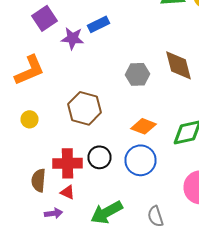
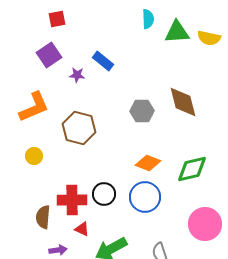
blue rectangle: (98, 24) -> (103, 61), turned 65
purple star: (72, 38) -> (77, 75), size x0.7
brown hexagon: (84, 108) -> (79, 128), moved
red triangle: (68, 192) -> (82, 229), moved

